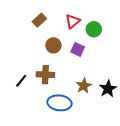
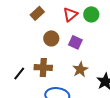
green circle: (94, 29) -> (91, 14), moved
brown star: (84, 86) -> (80, 69), moved

